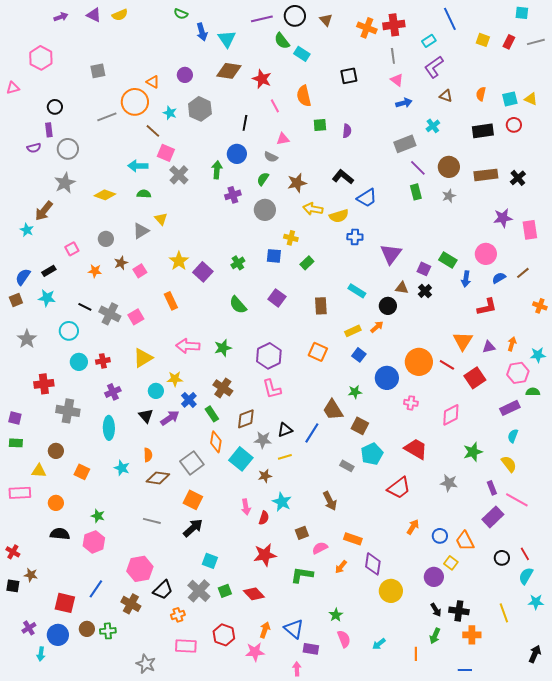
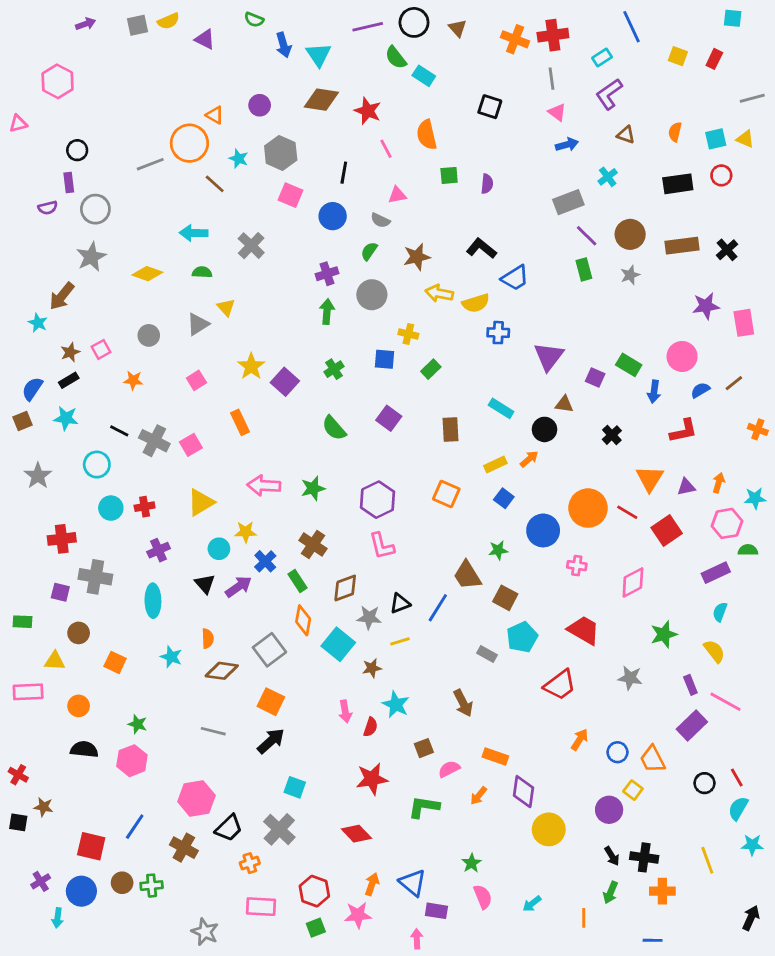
purple triangle: (94, 15) -> (205, 39), moved
gray line: (536, 42) -> (752, 98), moved
gray square: (98, 71) -> (138, 25), moved
black square: (349, 76) -> (490, 107), turned 30
pink square: (166, 153) -> (290, 195), moved
green arrow: (217, 170) -> (327, 312), moved
brown star: (121, 263) -> (70, 352), moved
black cross: (425, 291) -> (612, 435), moved
purple square: (15, 418) -> (60, 592), moved
green square: (225, 591) -> (316, 928), moved

